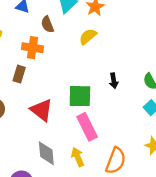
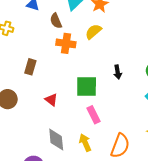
orange cross: (33, 48) -> (66, 43), moved
red triangle: (41, 110) -> (51, 100), size x0.6
pink rectangle: (87, 127) -> (93, 115), size x0.7

